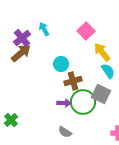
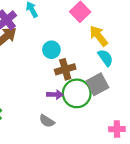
gray square: (101, 94) -> (97, 84), turned 36
gray semicircle: (65, 132) -> (47, 121), moved

